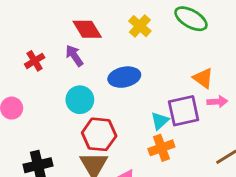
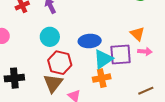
blue ellipse: (124, 77) -> (90, 41), moved
cyan triangle: (160, 121) -> (103, 59), size x1.5

